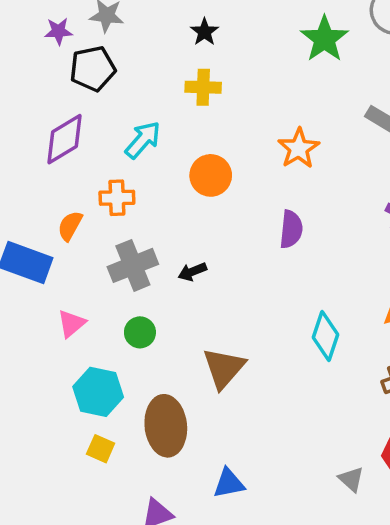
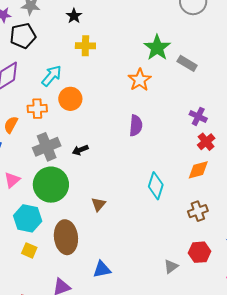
black star: (204, 32) -> (74, 16), moved
green star: (324, 39) -> (157, 48), moved
orange circle: (211, 175) -> (70, 99), moved
green circle: (140, 332) -> (51, 185), size x2.0
brown triangle: (224, 368) -> (98, 204), size x0.6
gray triangle: (351, 479) -> (171, 266), turned 42

